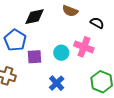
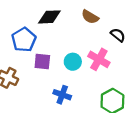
blue cross: (57, 83) -> (62, 95), turned -35

